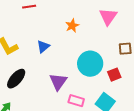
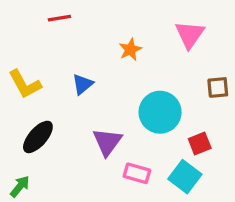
red square: (114, 75) -> (200, 144), moved

